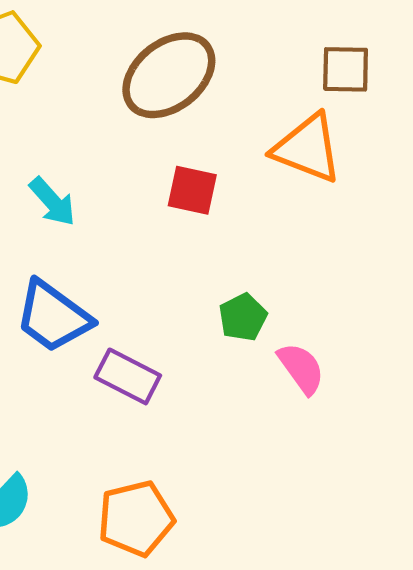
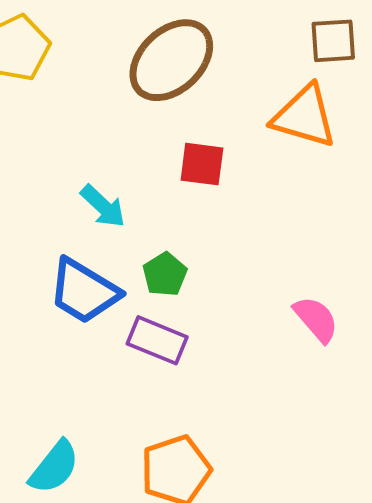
cyan arrow: (52, 202) -> (103, 206), moved
green pentagon: (243, 317) -> (165, 274), moved

